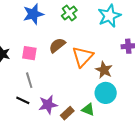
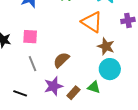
brown semicircle: (57, 45) -> (61, 60), moved
orange triangle: (83, 57) -> (92, 22), moved, turned -35
black line: (23, 100) -> (20, 93), moved

